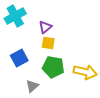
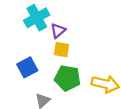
cyan cross: (15, 16) -> (37, 18), moved

